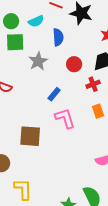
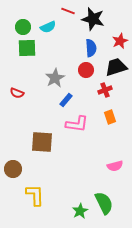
blue semicircle: (58, 37) -> (91, 48), moved
gray star: (38, 61) -> (55, 78), moved
pink L-shape: (65, 118) -> (77, 124), turned 115

